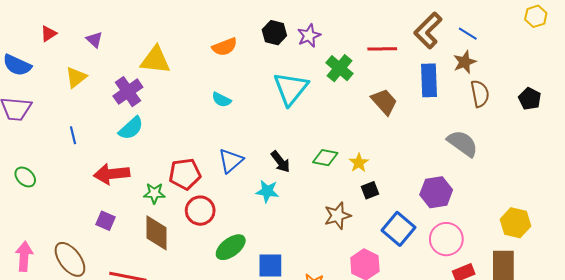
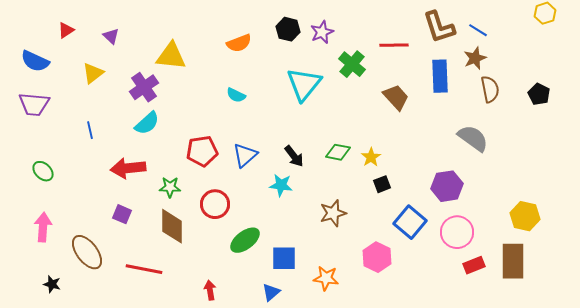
brown L-shape: (428, 31) -> (439, 27), turned -63
red pentagon: (185, 174) -> (202, 151), moved
brown star: (337, 216) -> (333, 213), moved
pink arrow: (24, 256) -> (43, 227), moved

